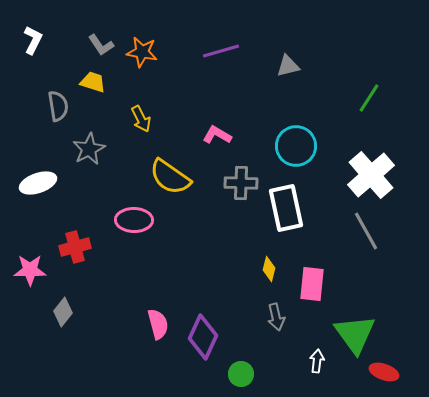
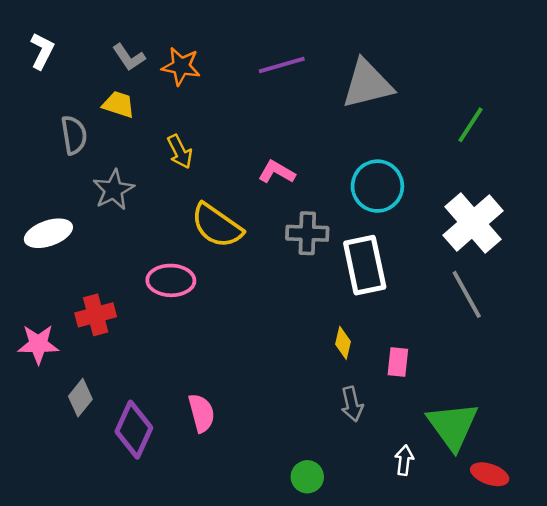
gray triangle: (288, 66) -> (367, 84), size x1.8
pink rectangle: (312, 284) -> (398, 362), size x0.7
purple diamond: (203, 337) -> (134, 430), moved

